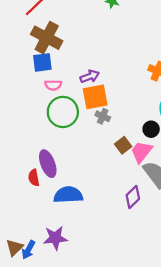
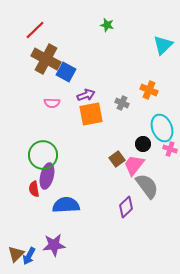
blue square: (42, 62) -> (66, 72), moved, turned 36
green circle: (63, 112) -> (43, 155), moved
gray cross: (103, 116) -> (122, 103), moved
purple ellipse: (48, 164) -> (47, 176), turned 35

